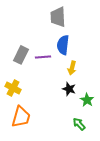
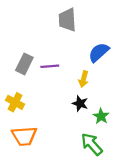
blue semicircle: (63, 45) -> (99, 52), moved, turned 42
orange trapezoid: (21, 117) -> (24, 136), turned 70
green arrow: (79, 124) -> (92, 144), size x1.5

